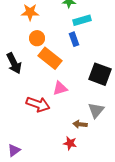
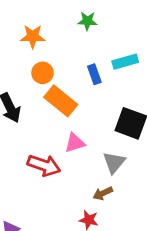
cyan rectangle: (82, 20) -> (125, 62), moved
gray triangle: (96, 110) -> (114, 162), moved
brown arrow: (80, 124) -> (103, 193), turned -32

